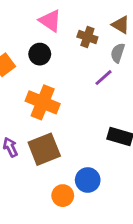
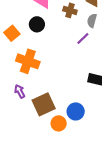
orange cross: (43, 102) -> (28, 61), moved
brown square: (44, 149) -> (44, 104), moved

